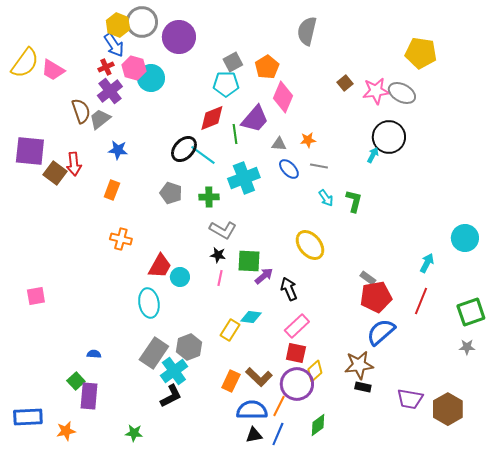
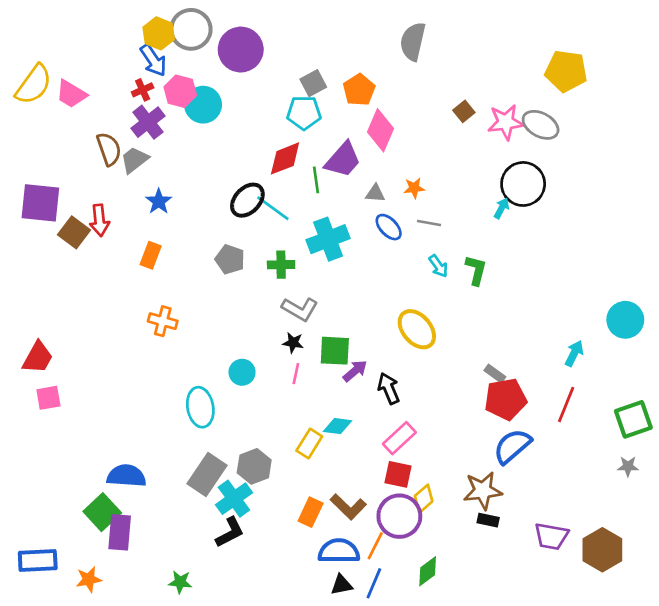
blue star: (118, 150) -> (159, 201), turned 30
red trapezoid: (160, 266) -> (38, 357), moved
blue semicircle: (94, 354) -> (126, 476), size x2.0
green square: (76, 381) -> (102, 512), size x1.5

